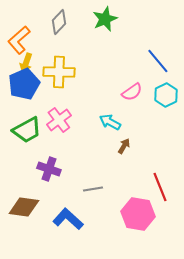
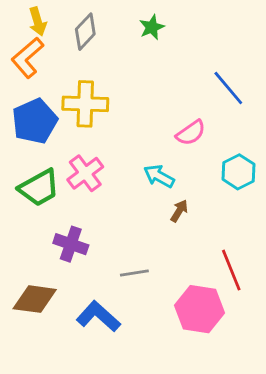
green star: (105, 19) -> (152, 27), size x0.7
yellow arrow: (26, 63) -> (38, 22), moved, turned -36
cyan hexagon: (166, 95) -> (238, 172), moved

